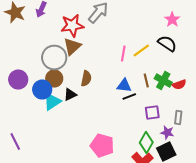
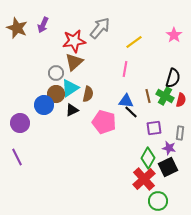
black semicircle: (167, 44) -> (173, 78), moved, turned 72
yellow line: (141, 50) -> (134, 42), moved
gray circle: (54, 58) -> (56, 73), size x0.6
purple circle: (18, 80) -> (20, 123), moved
red semicircle: (179, 84) -> (181, 100), turned -56
black line: (129, 96) -> (131, 112), turned 64
cyan triangle: (52, 102) -> (70, 88), moved
pink pentagon: (102, 146) -> (104, 122), moved

